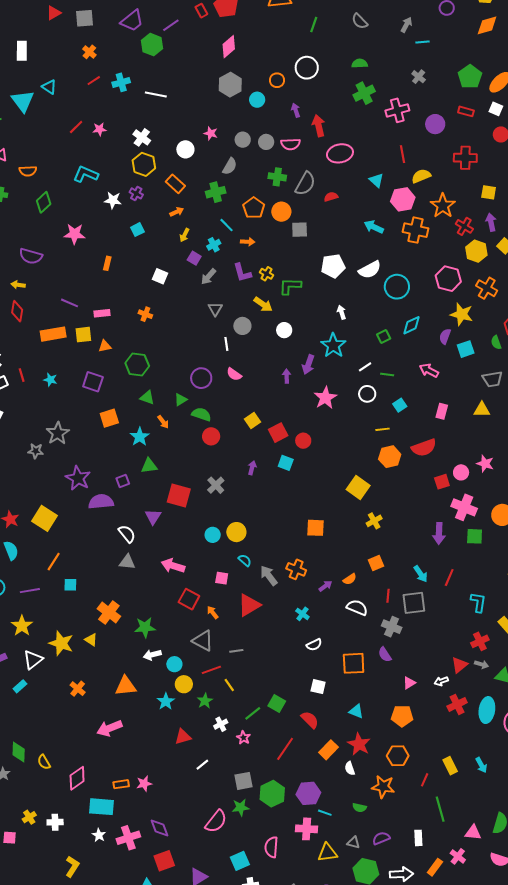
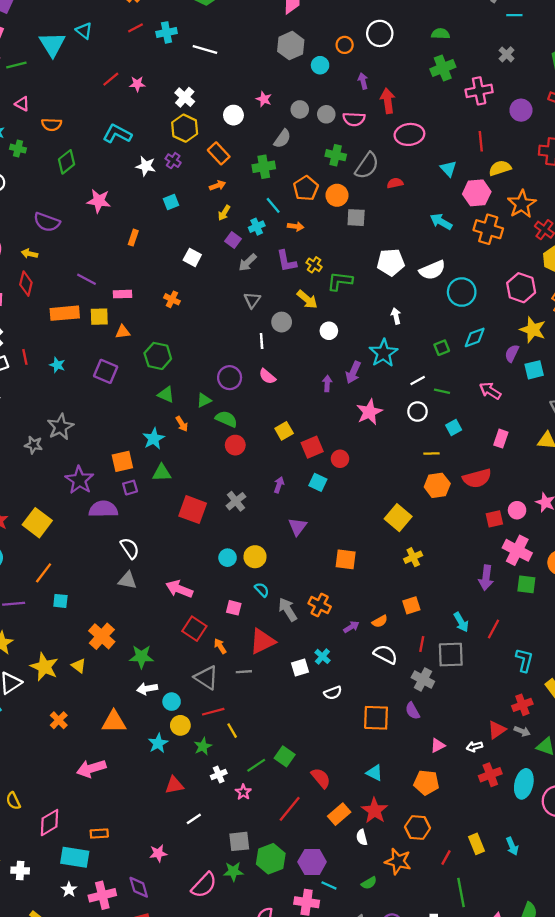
orange square: (109, 418) -> (122, 461), moved
purple triangle: (153, 517) -> (298, 527), moved
gray line: (236, 651) -> (244, 672), moved
white square: (318, 687) -> (300, 668), moved, turned -35
pink star: (144, 784) -> (158, 853), moved
green semicircle: (359, 808) -> (369, 883), turned -48

